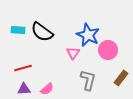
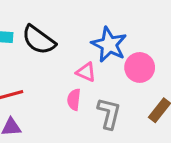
pink triangle: (73, 53) -> (86, 72), turned -40
pink semicircle: (47, 89) -> (74, 100), moved, turned 136

